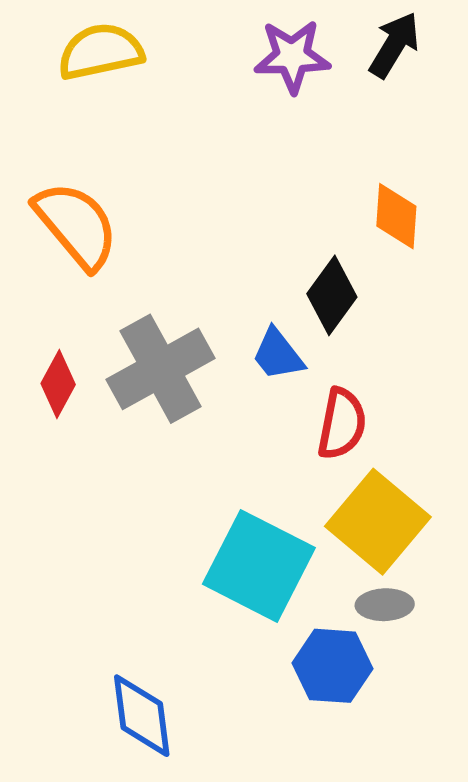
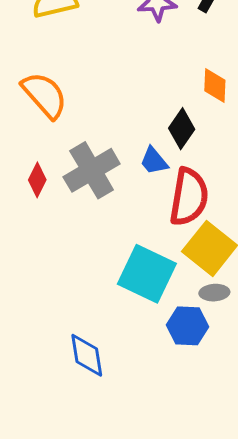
red semicircle: (342, 424) -> (189, 197), size x1.5

